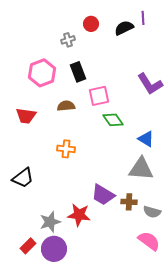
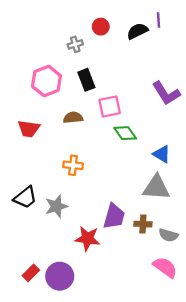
purple trapezoid: (103, 195) -> (114, 216), turned -105
gray star: (50, 222) -> (56, 206), moved

